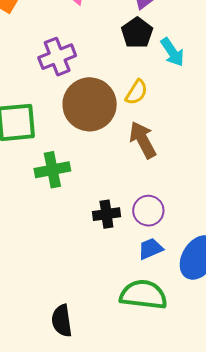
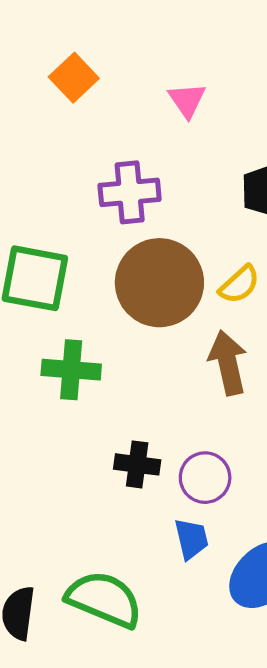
blue trapezoid: (150, 249) -> (191, 539), turned 84
green semicircle: (143, 295) -> (104, 599), moved

